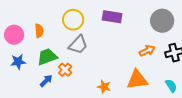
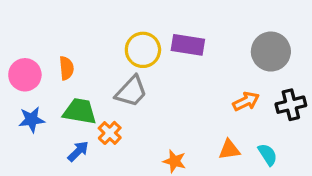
yellow circle: (73, 20) -> (143, 50), moved
green trapezoid: (47, 57) -> (80, 111), turned 30
orange triangle: (137, 80) -> (229, 150), size x0.6
cyan semicircle: (171, 86) -> (268, 155), moved

